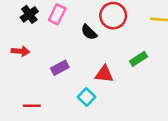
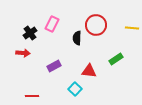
black cross: (29, 14) -> (30, 33), moved
black semicircle: (89, 32) -> (77, 38), turned 48

